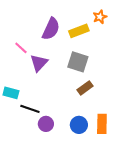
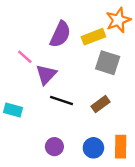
orange star: (100, 17) -> (118, 20), size x1.5
gray square: (78, 62) -> (108, 63), moved
black line: (30, 109) -> (61, 101), moved

